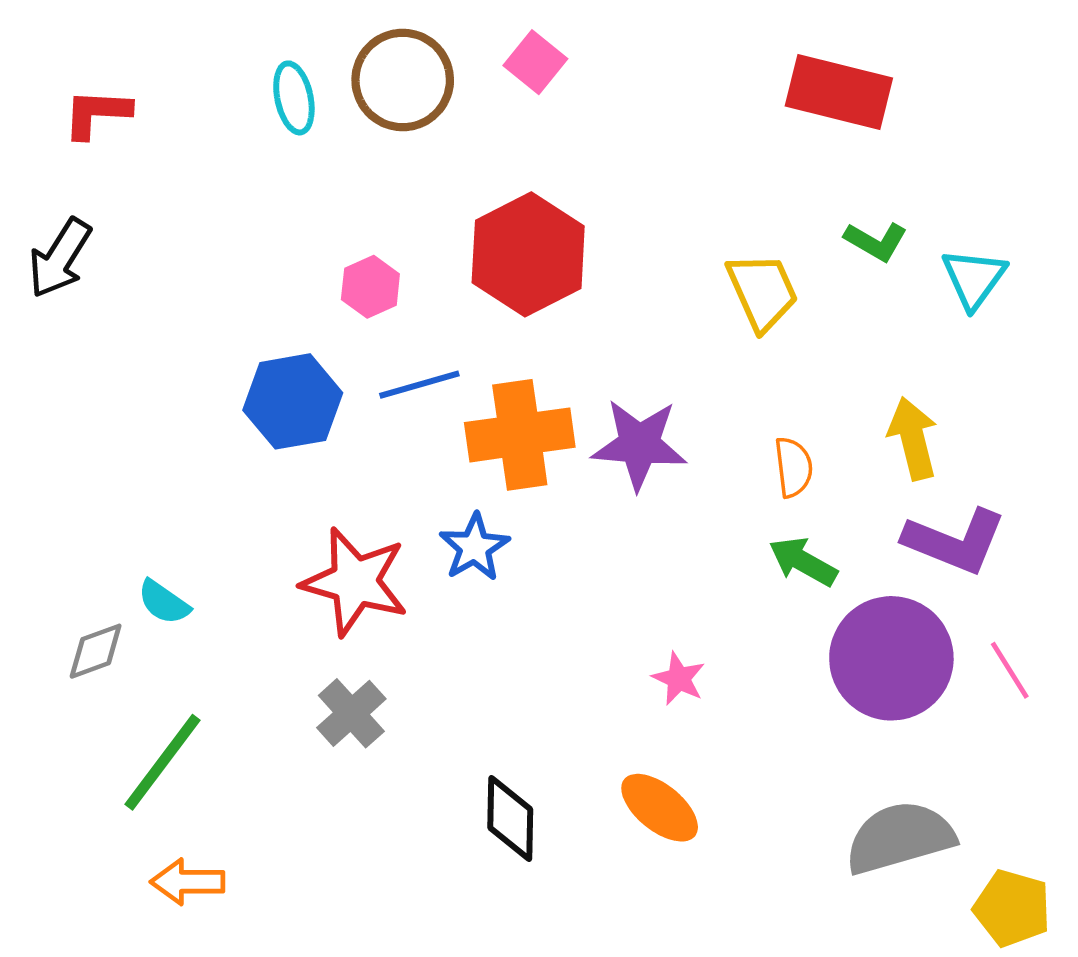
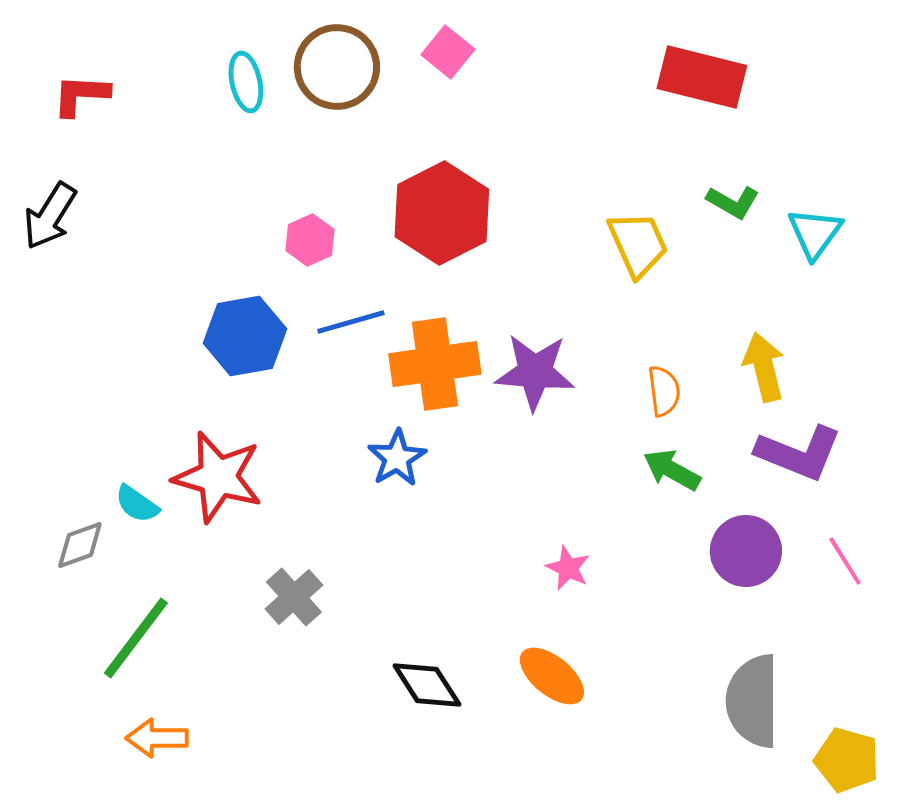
red star: (355, 582) -> (218, 477), moved
purple circle: (891, 658) -> (746, 551), size x0.7
black diamond: (510, 818) -> (427, 685), turned -34
gray semicircle: (900, 838) -> (753, 701), turned -74

